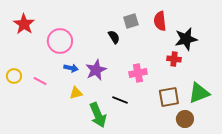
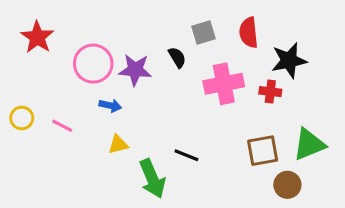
purple star: (96, 70) -> (135, 70), moved, turned 30
pink cross: (138, 73) -> (224, 84), moved, size x1.4

